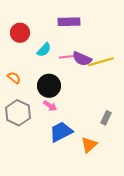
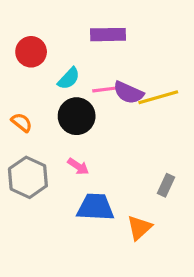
black circle: (49, 86) -> (77, 116), moved
blue trapezoid: (61, 132) -> (95, 207), turned 30

